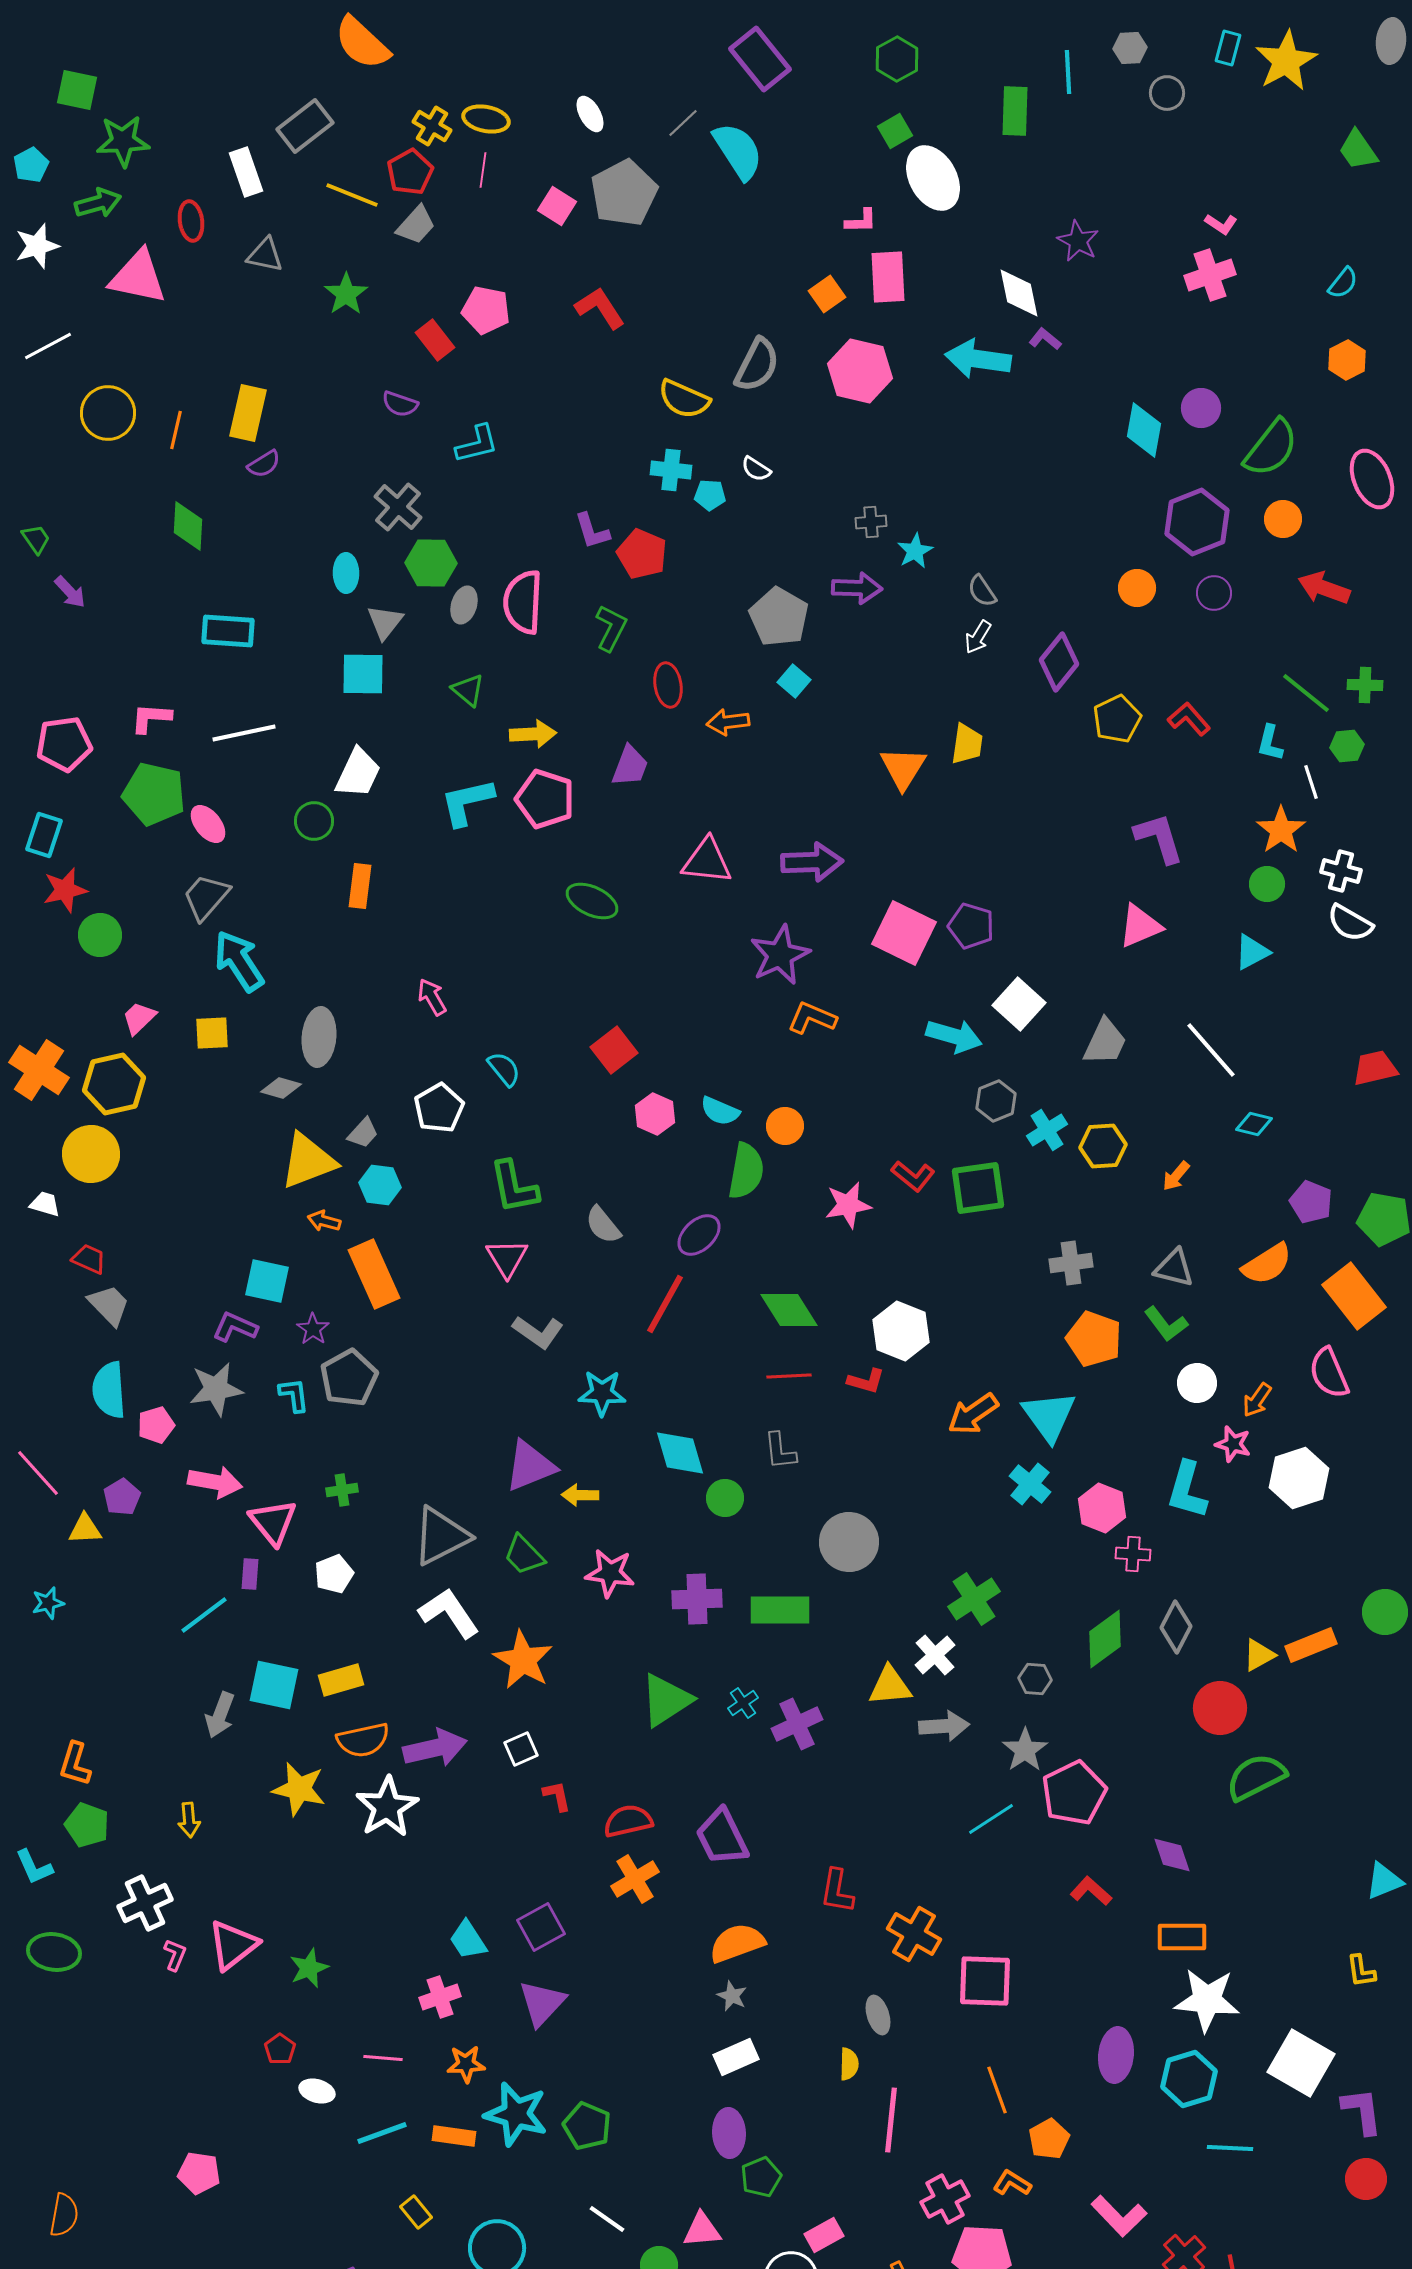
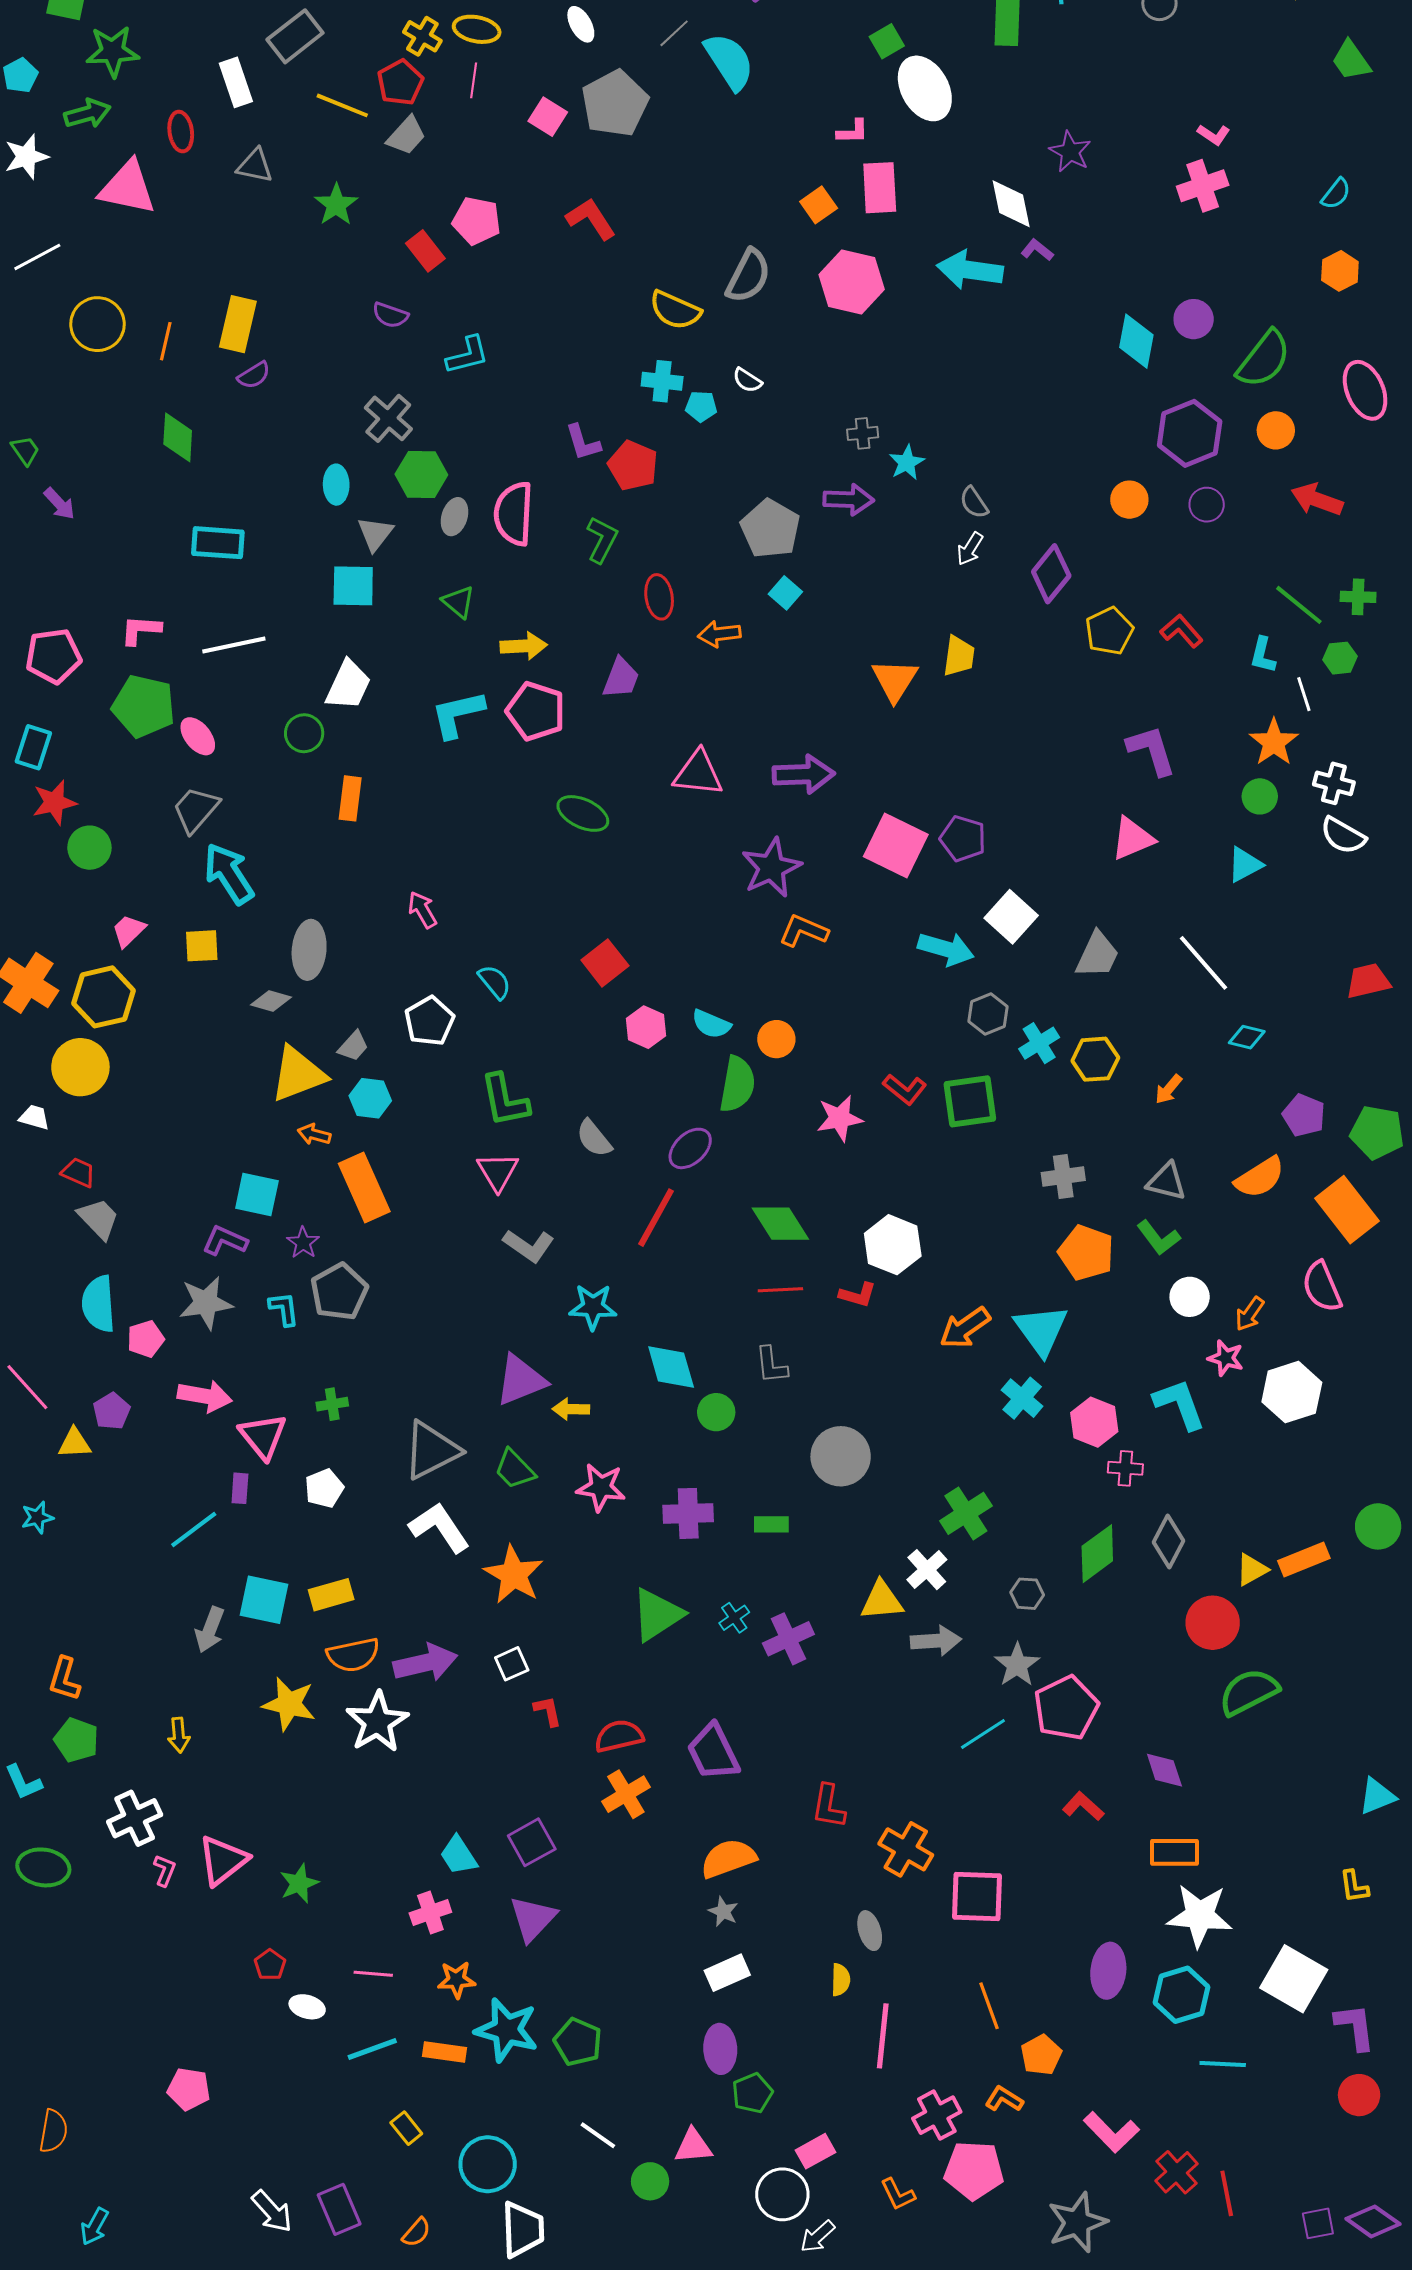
cyan L-shape: (1187, 1490) -> (1180, 1404), turned 144
green rectangle: (780, 1610) -> (771, 1524), size x0.6

